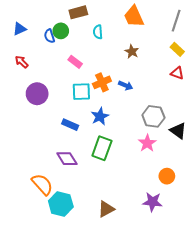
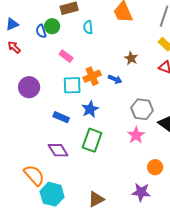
brown star: (132, 51) -> (131, 58), moved
red arrow: (22, 62) -> (14, 47), moved

